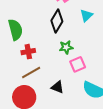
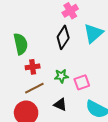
cyan triangle: (86, 15) -> (93, 33), size x1.5
green star: (66, 47) -> (61, 76), moved

